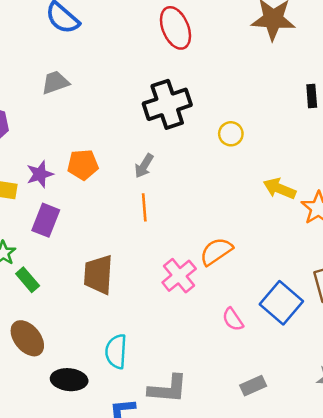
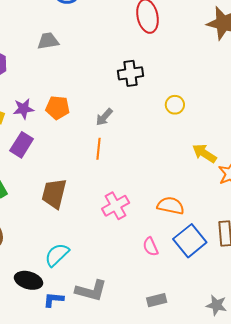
black cross: (167, 104) -> (130, 73), size x0.7
orange semicircle: (216, 251) -> (171, 206), moved, turned 36
cyan semicircle: (116, 351) -> (57, 255), turned 32
black ellipse: (69, 380) -> (29, 280), moved

